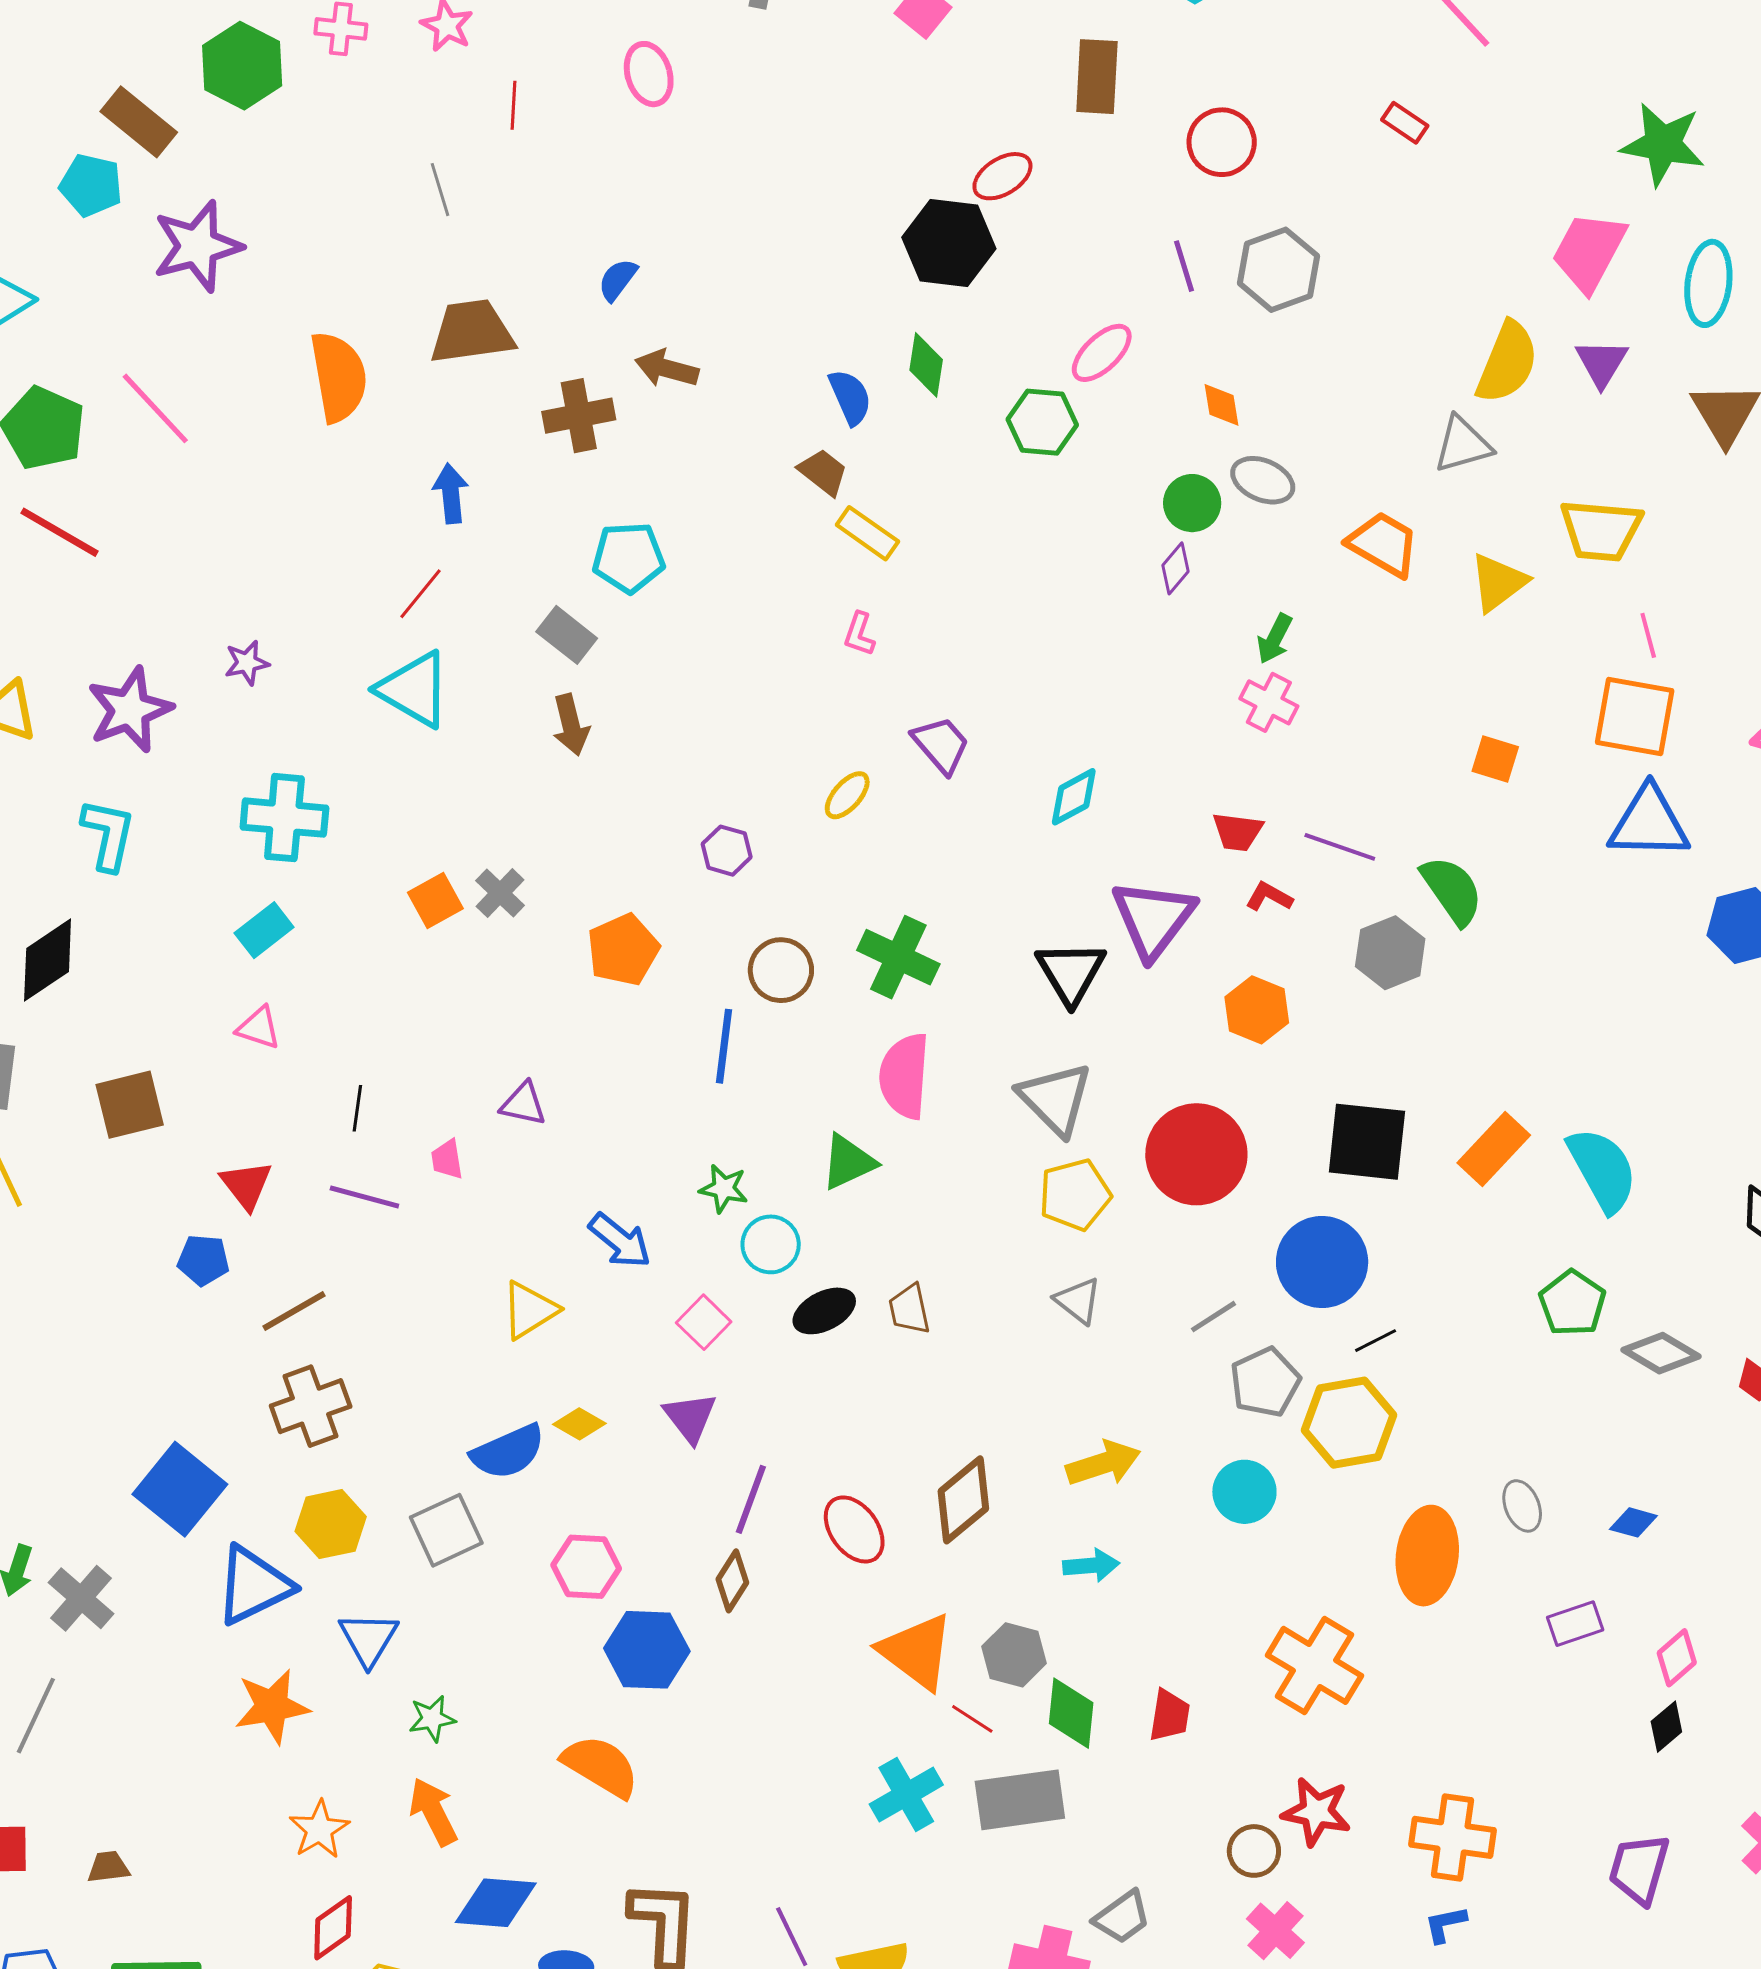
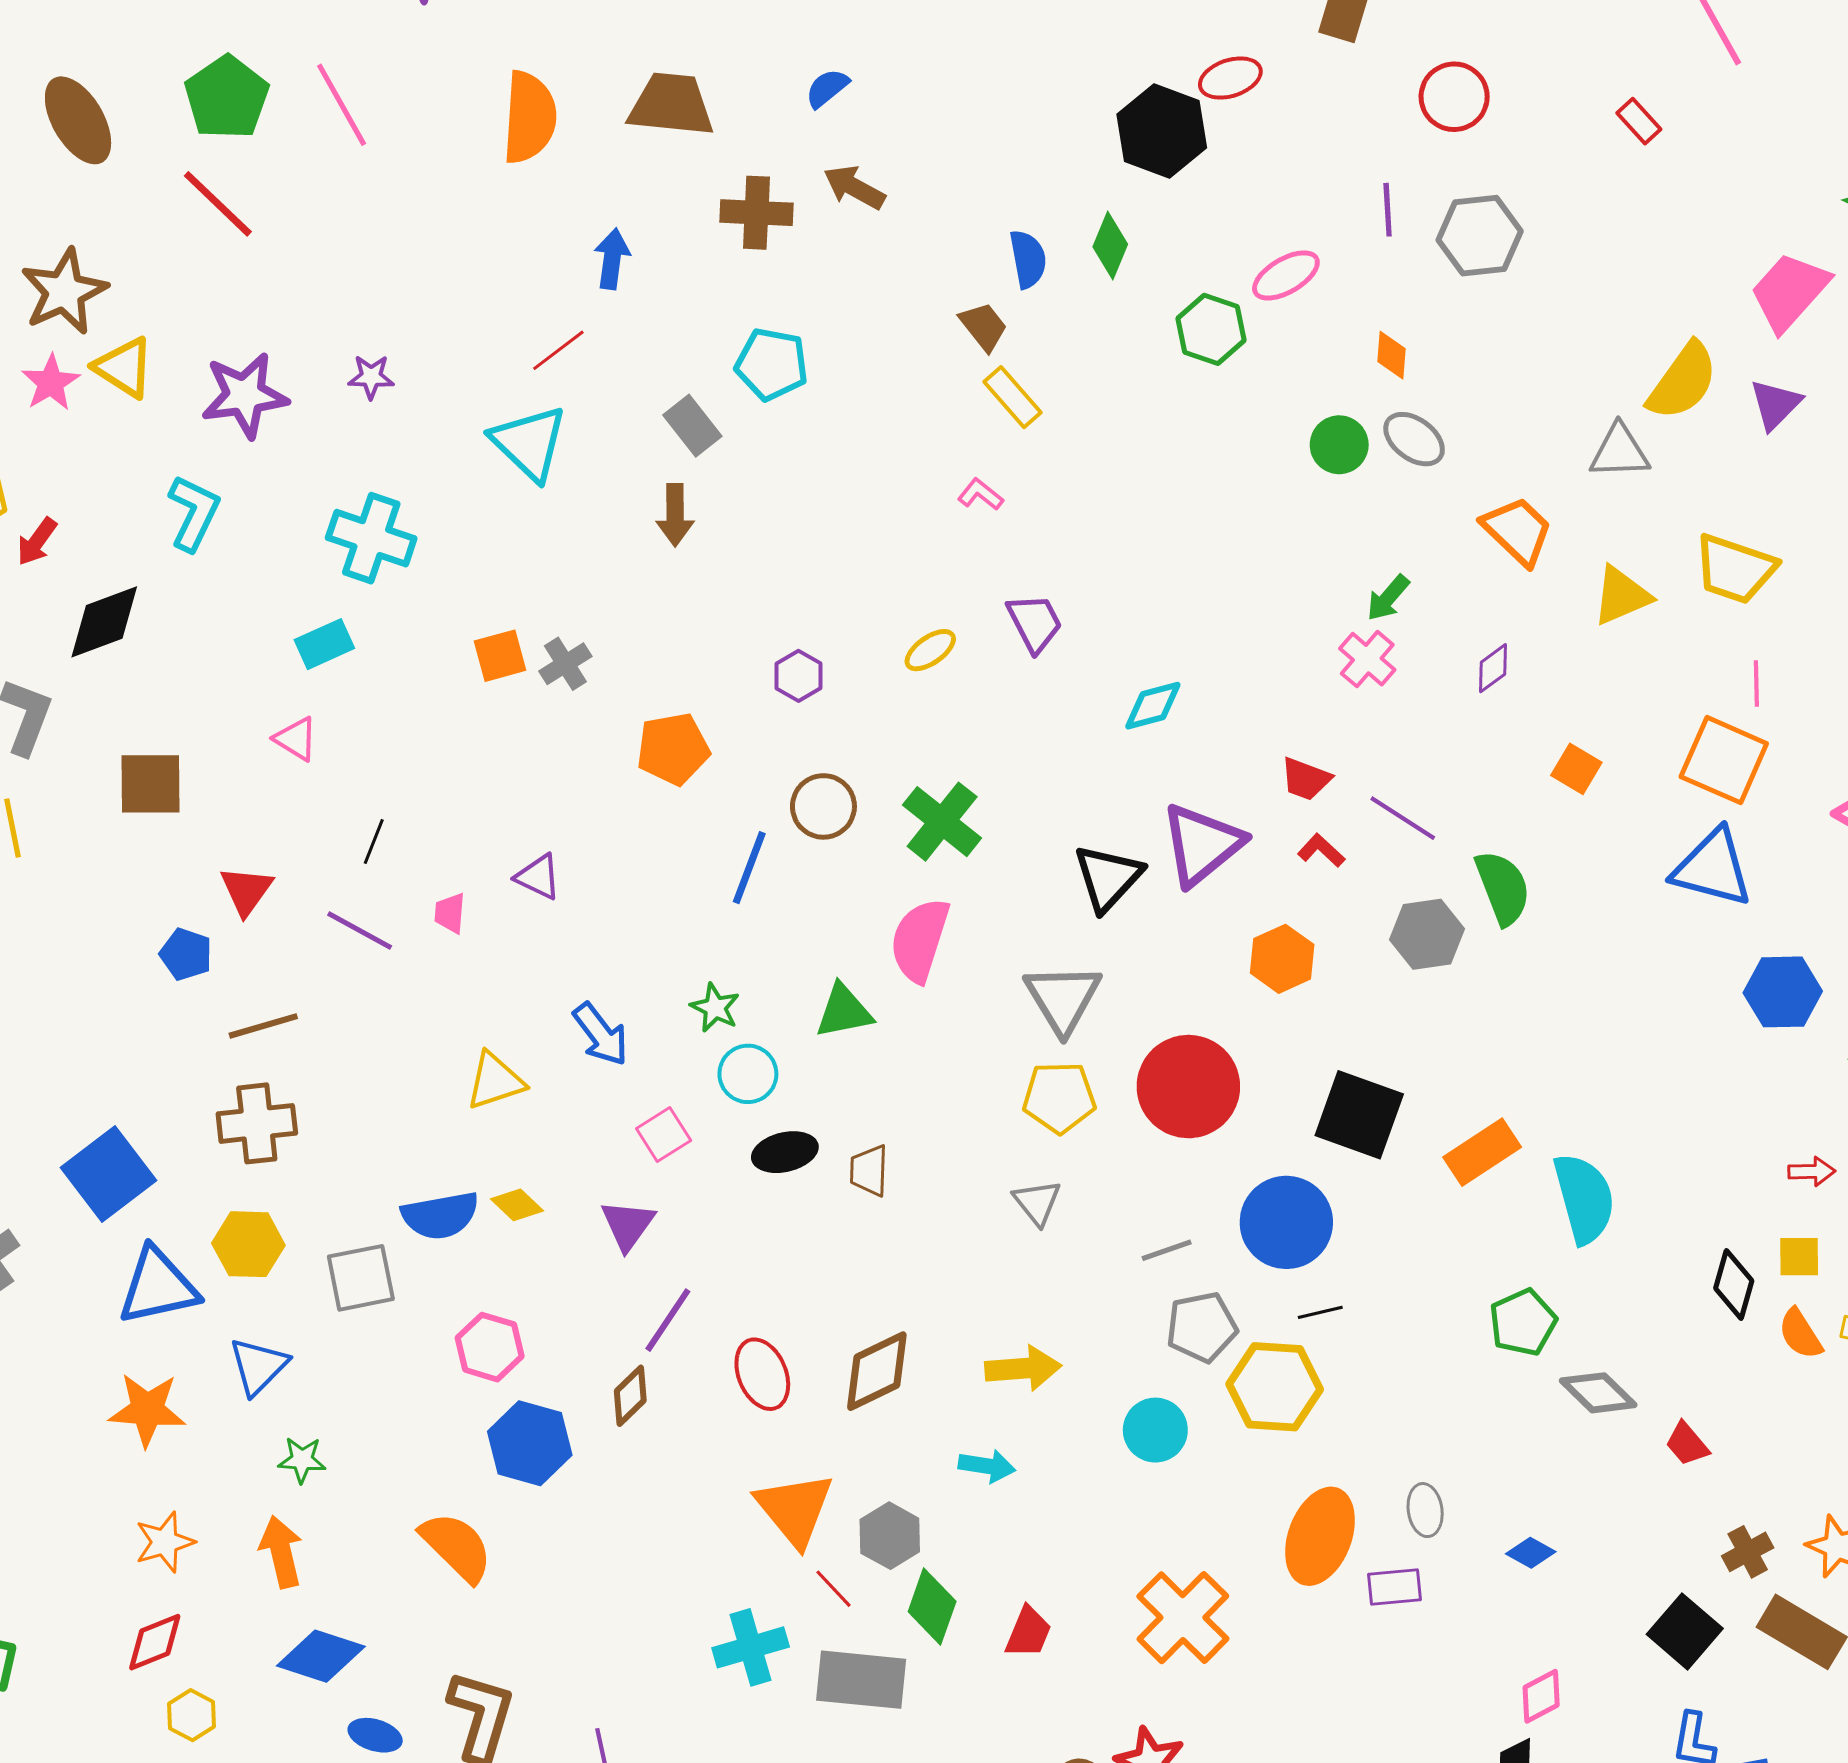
purple diamond: (1176, 568) -> (1493, 668), moved
pink L-shape: (859, 634) -> (980, 494), turned 96
purple rectangle: (1575, 1624) -> (1394, 1587), moved

